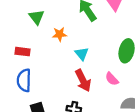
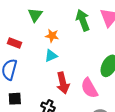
cyan triangle: (82, 54) -> (51, 56), moved, turned 32
pink semicircle: (112, 79) -> (89, 88), size x1.5

